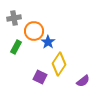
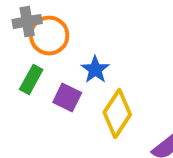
orange circle: (34, 31) -> (49, 35), moved
purple square: (40, 77) -> (67, 98), moved

